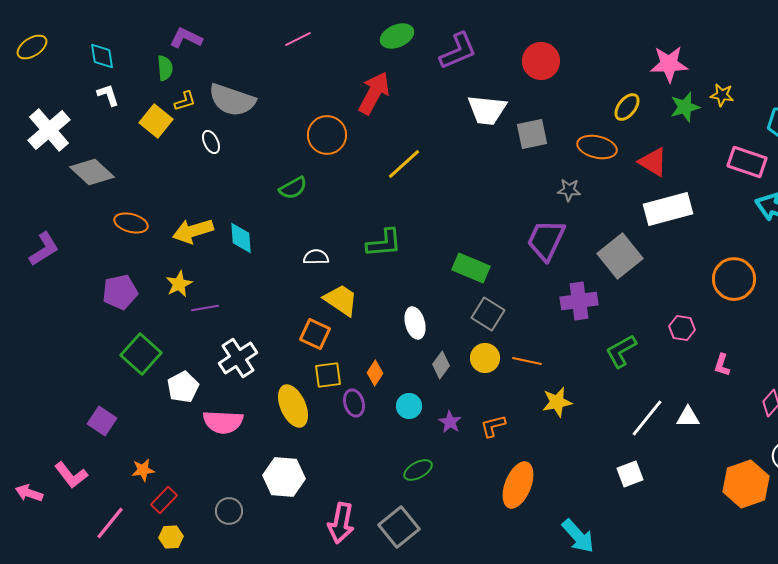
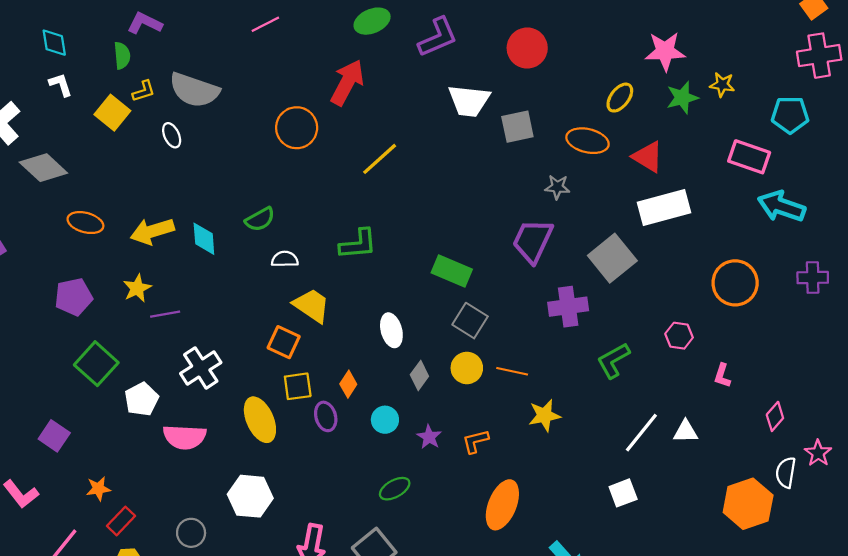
green semicircle: (293, 188) -> (260, 219), moved

